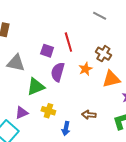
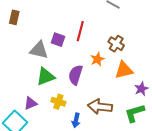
red line: (68, 42) -> (80, 31), turned 30
gray triangle: (16, 63) -> (39, 50), moved
purple semicircle: (58, 72) -> (75, 75), moved
brown arrow: (89, 115) -> (100, 107), size x1.6

